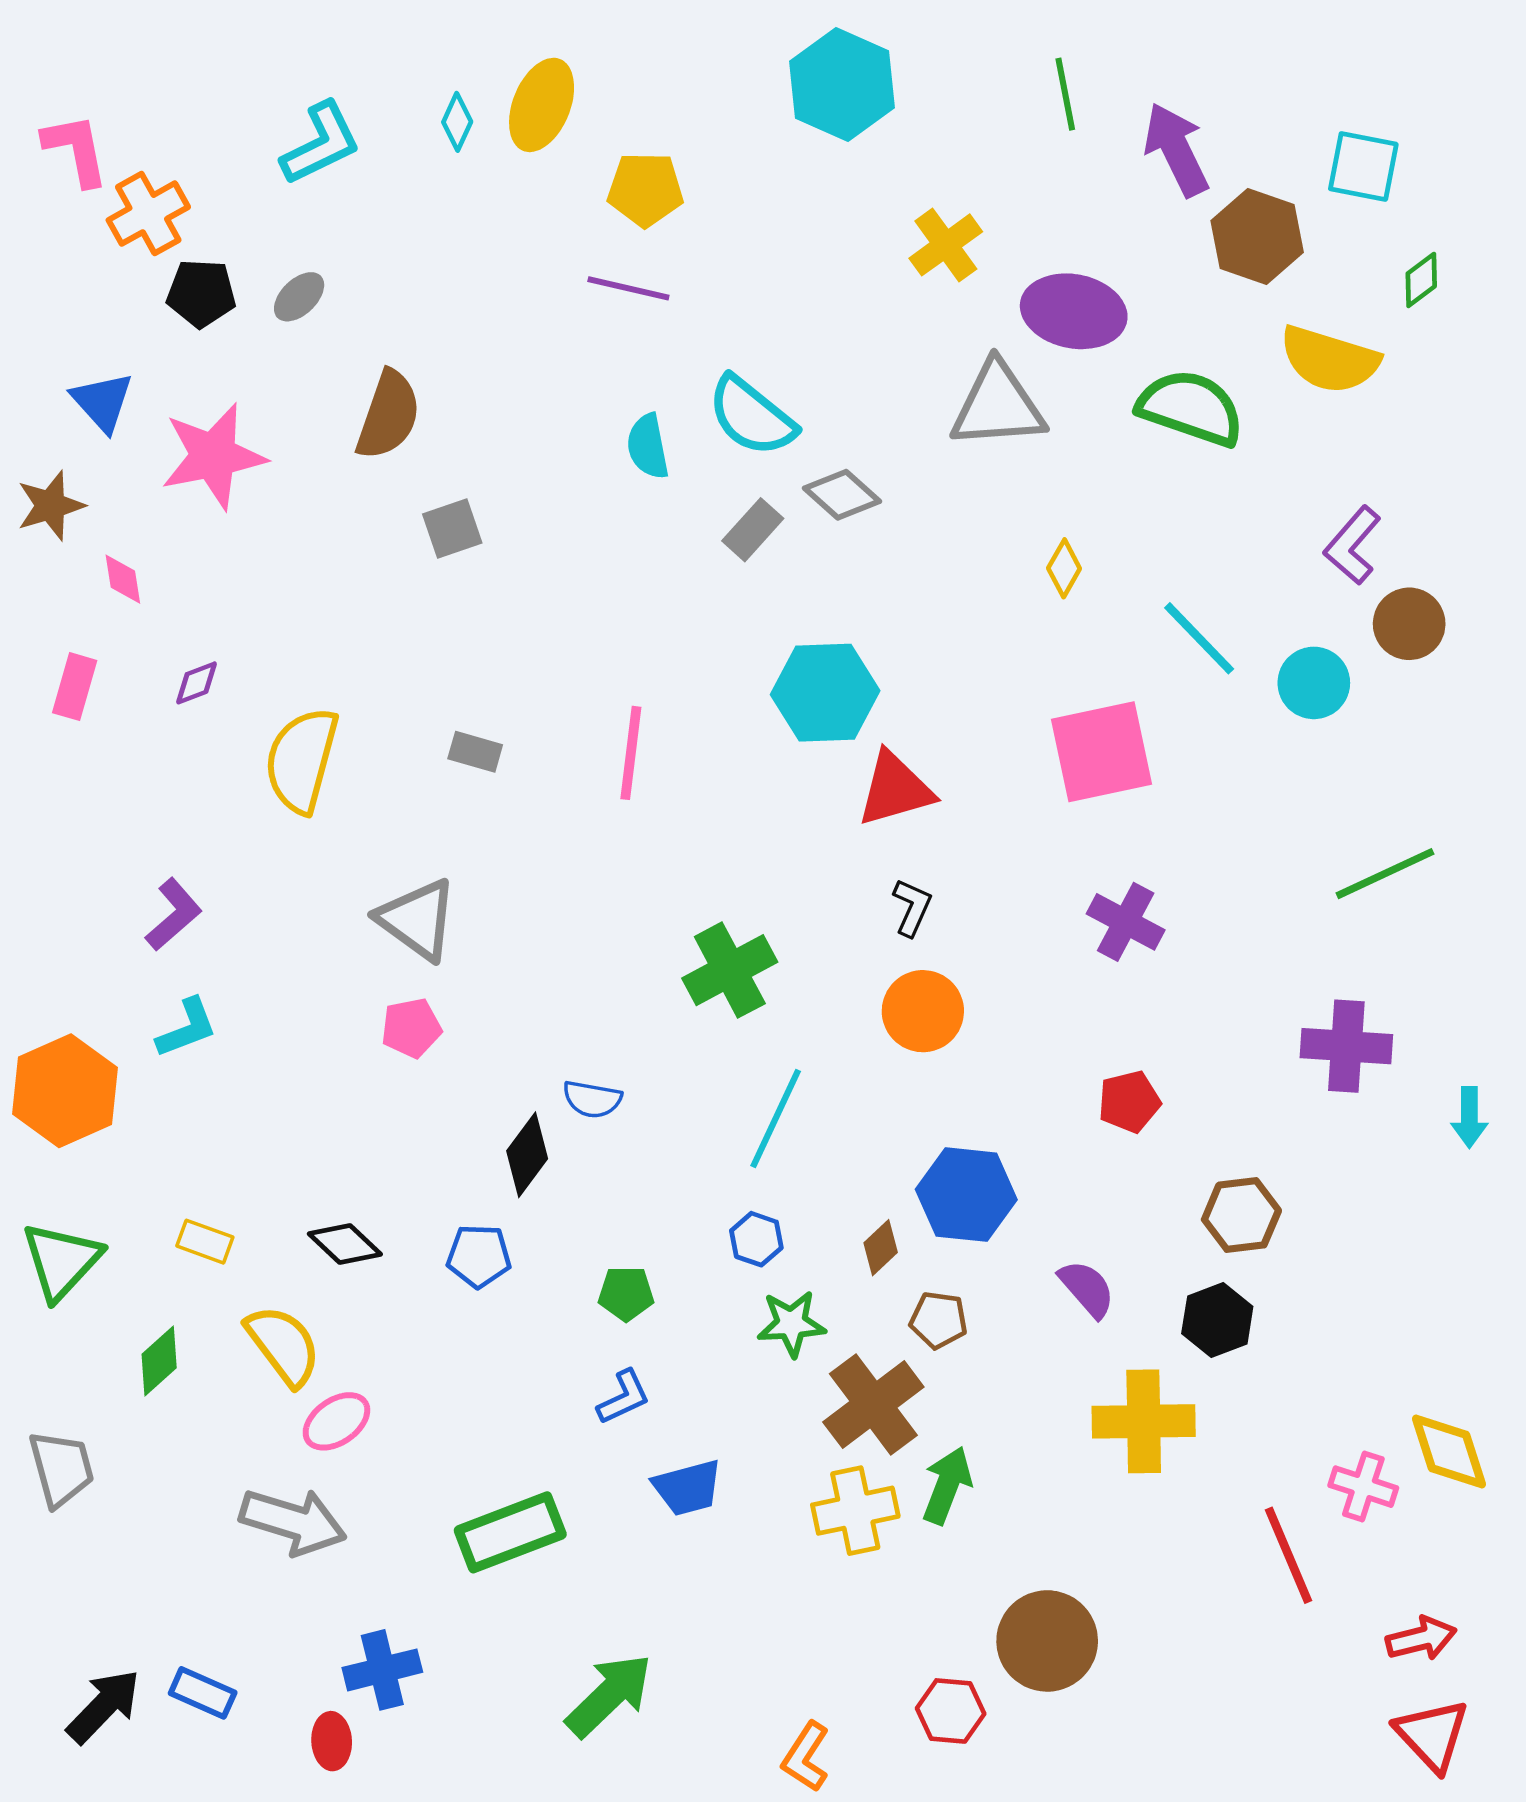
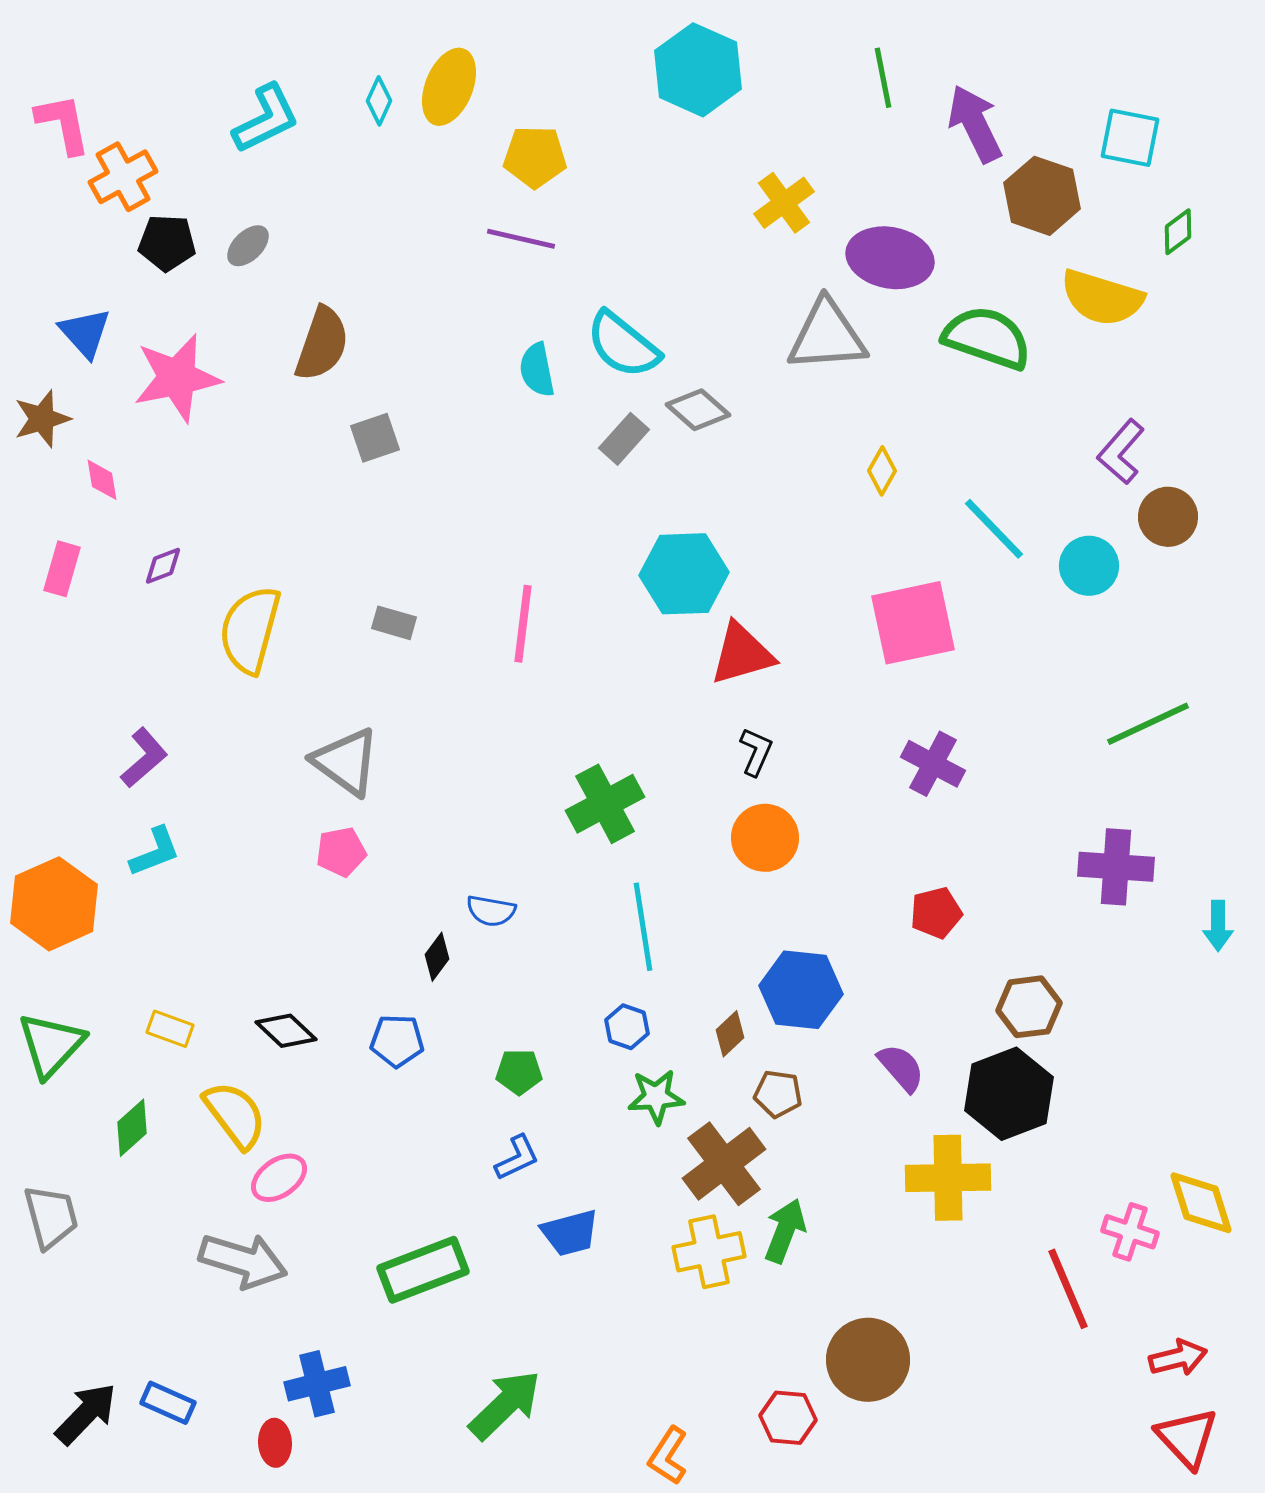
cyan line: (776, 1119) -> (643, 927), turned -34
black diamond: (527, 1155) -> (437, 957), size x0.7
black hexagon: (1217, 1320) -> (1009, 1094), size x1.5

